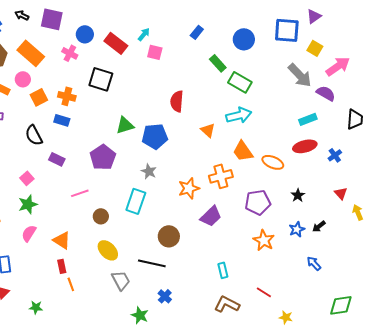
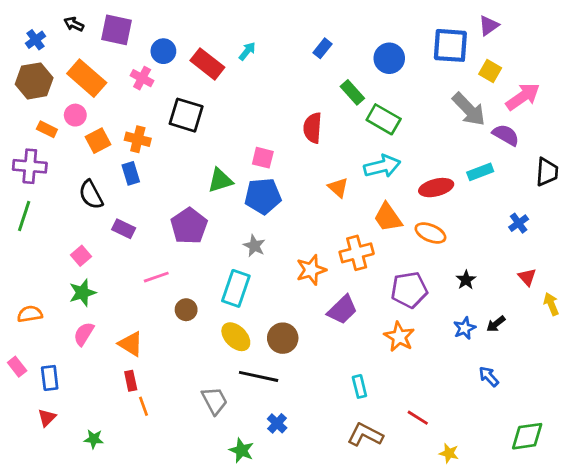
pink square: (155, 52) -> (263, 158), moved
red semicircle: (177, 101) -> (313, 128), moved
blue rectangle: (62, 120) -> (131, 173), turned 56
red ellipse: (305, 146) -> (436, 188), moved
orange star: (264, 240) -> (399, 337), moved
yellow ellipse: (108, 250) -> (236, 337), moved

